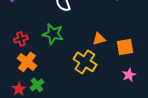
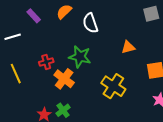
orange triangle: (99, 39) -> (128, 47), moved
orange cross: (27, 62) -> (64, 79), moved

